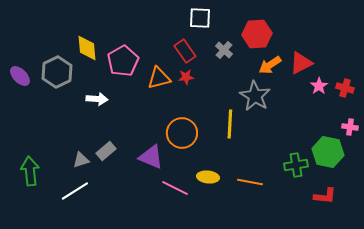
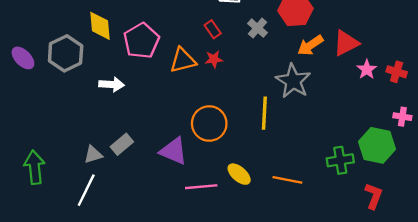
red rectangle: (185, 51) -> (213, 29), size x0.7
yellow ellipse: (208, 177) -> (239, 174), turned 35
pink line: (175, 188) -> (201, 187), turned -32
white line: (75, 191) -> (86, 190), turned -32
red L-shape: (325, 196) -> (374, 196), turned -75

